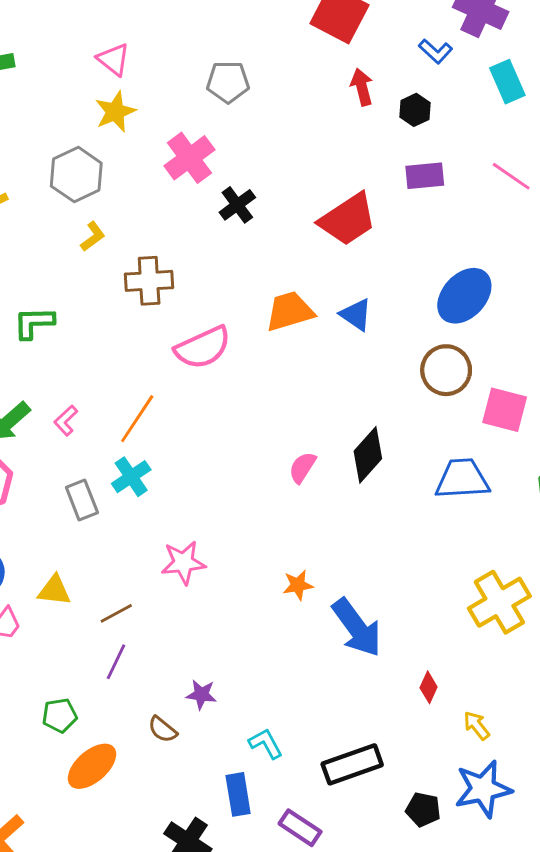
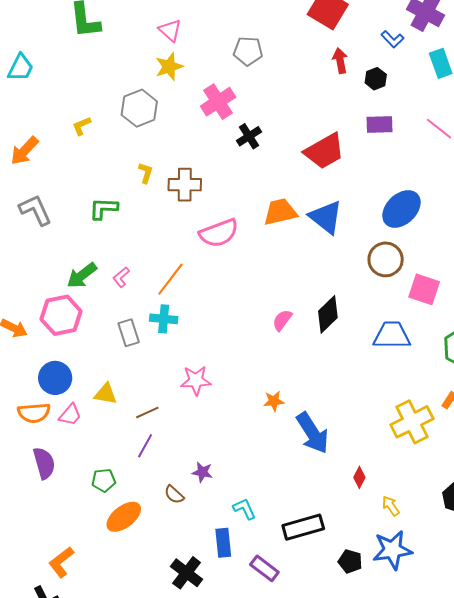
yellow L-shape: (93, 236) -> (146, 173), moved, turned -40
blue triangle: (356, 315) -> (326, 217), size x1.5
cyan cross: (131, 477) -> (164, 319), turned 36

